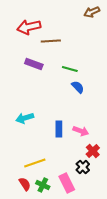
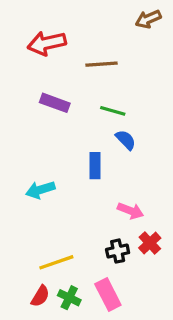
brown line: (51, 41) -> (101, 64), moved
blue rectangle: (59, 129) -> (95, 166), moved
black cross: (83, 167) -> (118, 251), moved, turned 32
red semicircle: (25, 184) -> (40, 296), turned 64

